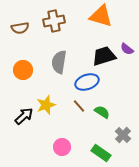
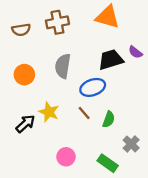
yellow star: (46, 105) -> (49, 112), turned -30
green semicircle: (102, 112) -> (109, 119), turned 77

